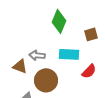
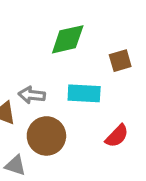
green diamond: (59, 21) -> (68, 39), turned 55
red semicircle: (89, 71) -> (117, 136), moved

